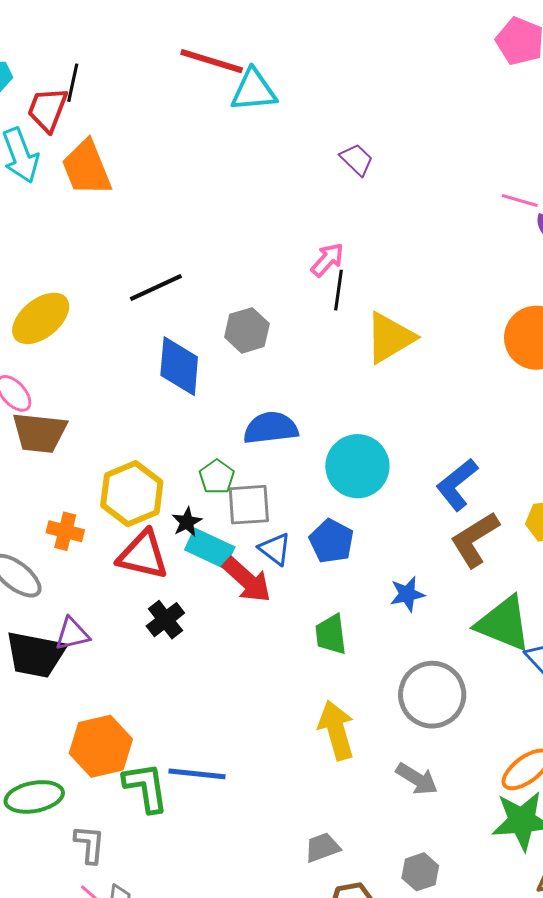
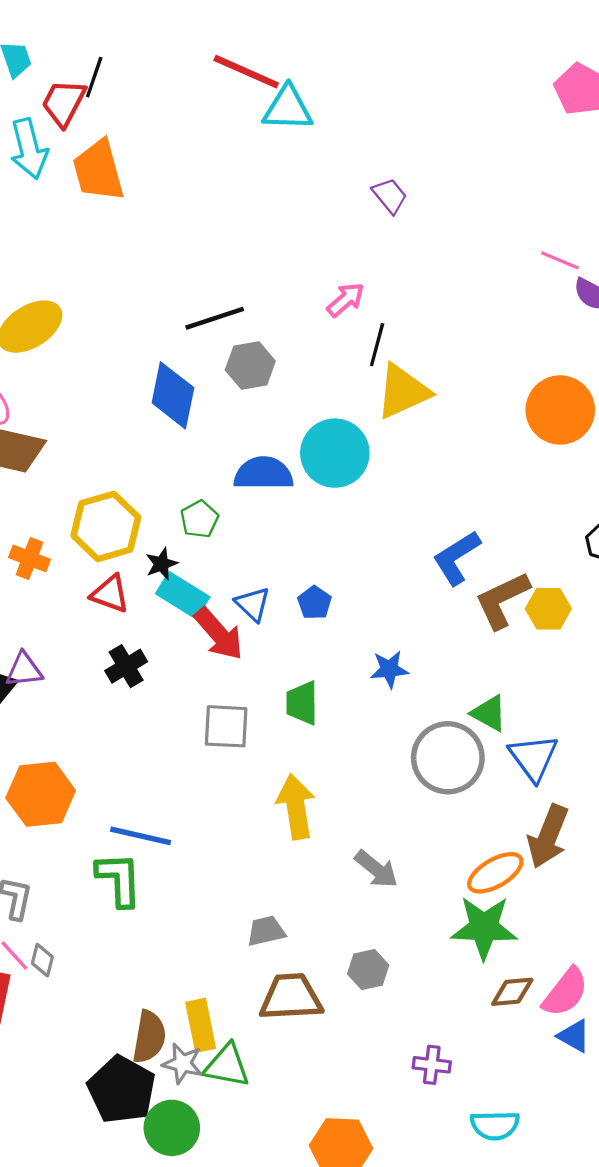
black line: (156, 287) -> (215, 318), moved
black line: (338, 290) -> (377, 345), moved
cyan circle: (357, 466) -> (335, 453), moved
gray square: (249, 505) -> (226, 726), moved
brown L-shape: (475, 539) -> (502, 600), moved
blue pentagon: (331, 541) -> (315, 603), size x0.7
red triangle: (143, 555) -> (110, 594), size x0.7
green triangle: (504, 624) -> (489, 713), size x0.6
gray circle: (432, 695) -> (448, 758), moved
green L-shape: (146, 787) -> (119, 879), moved

